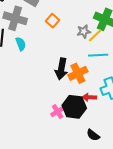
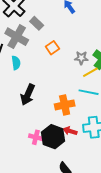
gray star: (84, 32) -> (81, 58), moved
black arrow: (61, 69) -> (28, 95), moved
pink cross: (58, 111) -> (36, 137), turned 32

